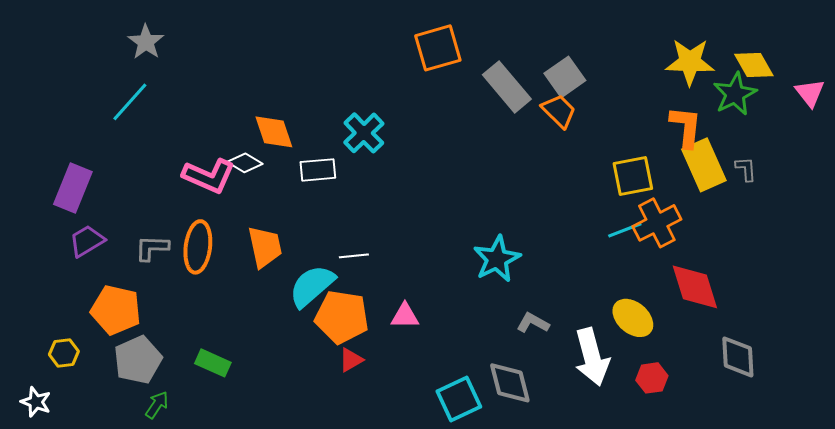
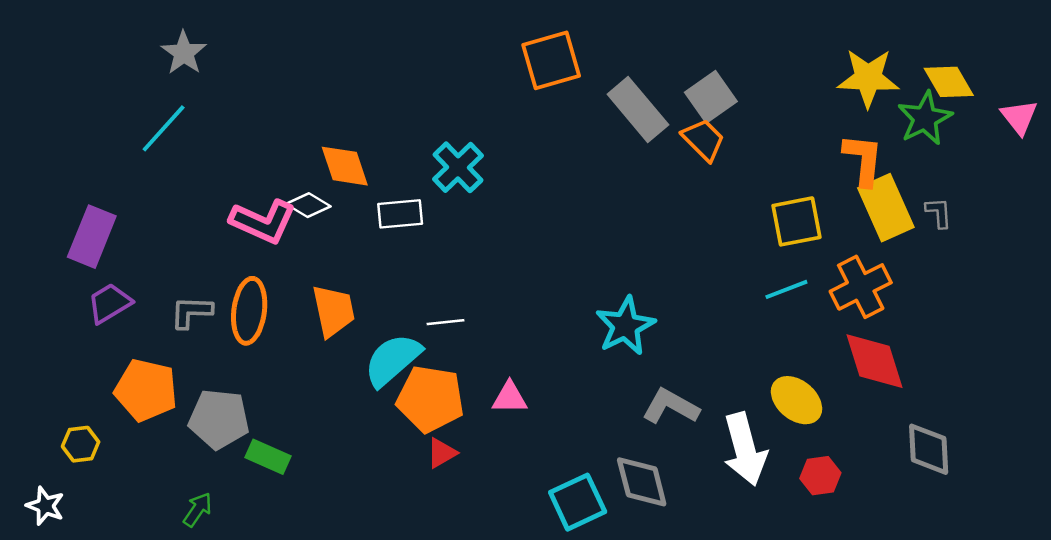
orange cross: (657, 223) -> (861, 287), moved
gray L-shape: (533, 323) -> (671, 406), size x1.4
gray pentagon: (138, 360) -> (219, 419), moved, turned 30

